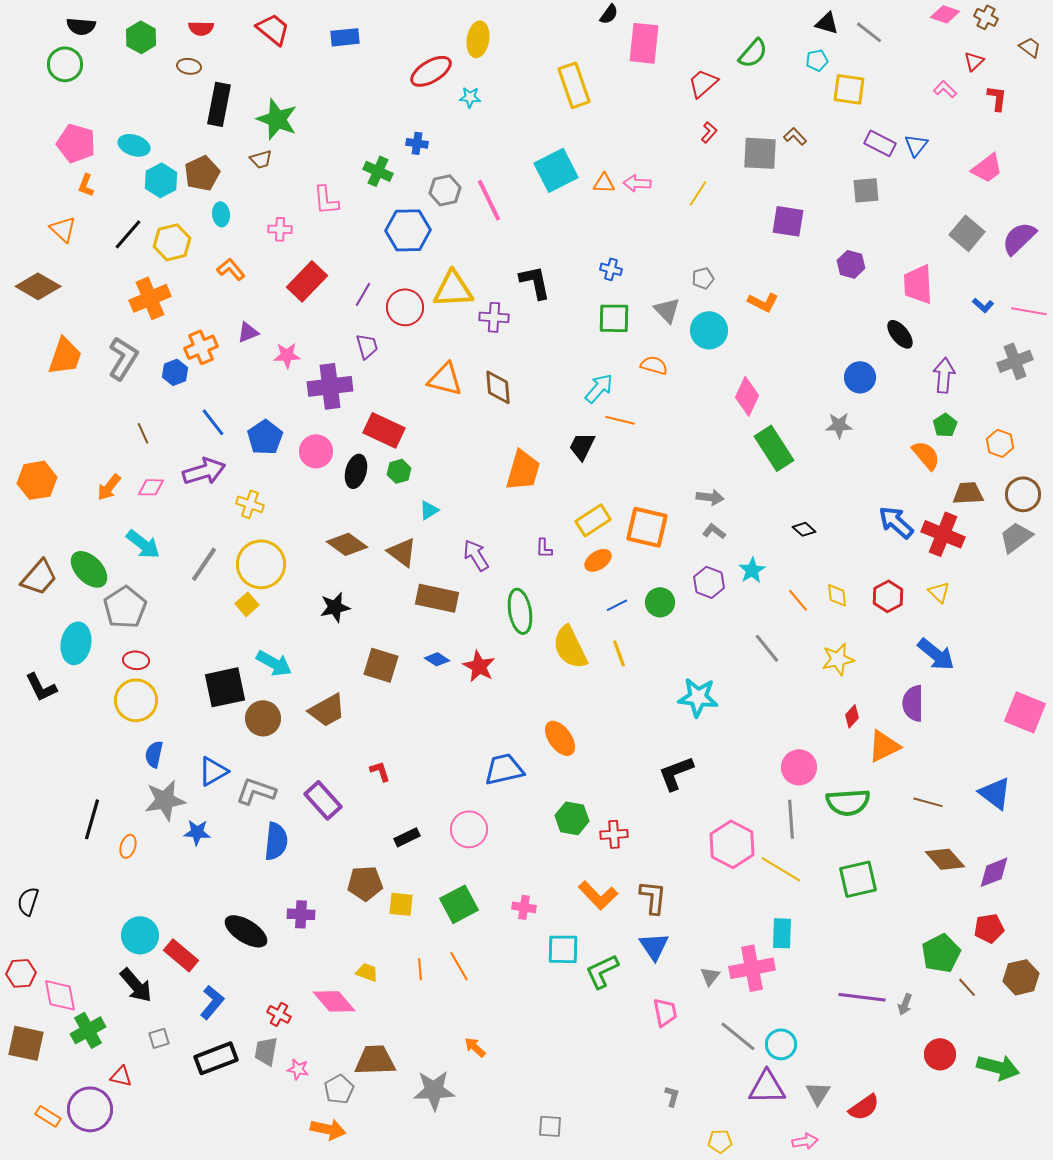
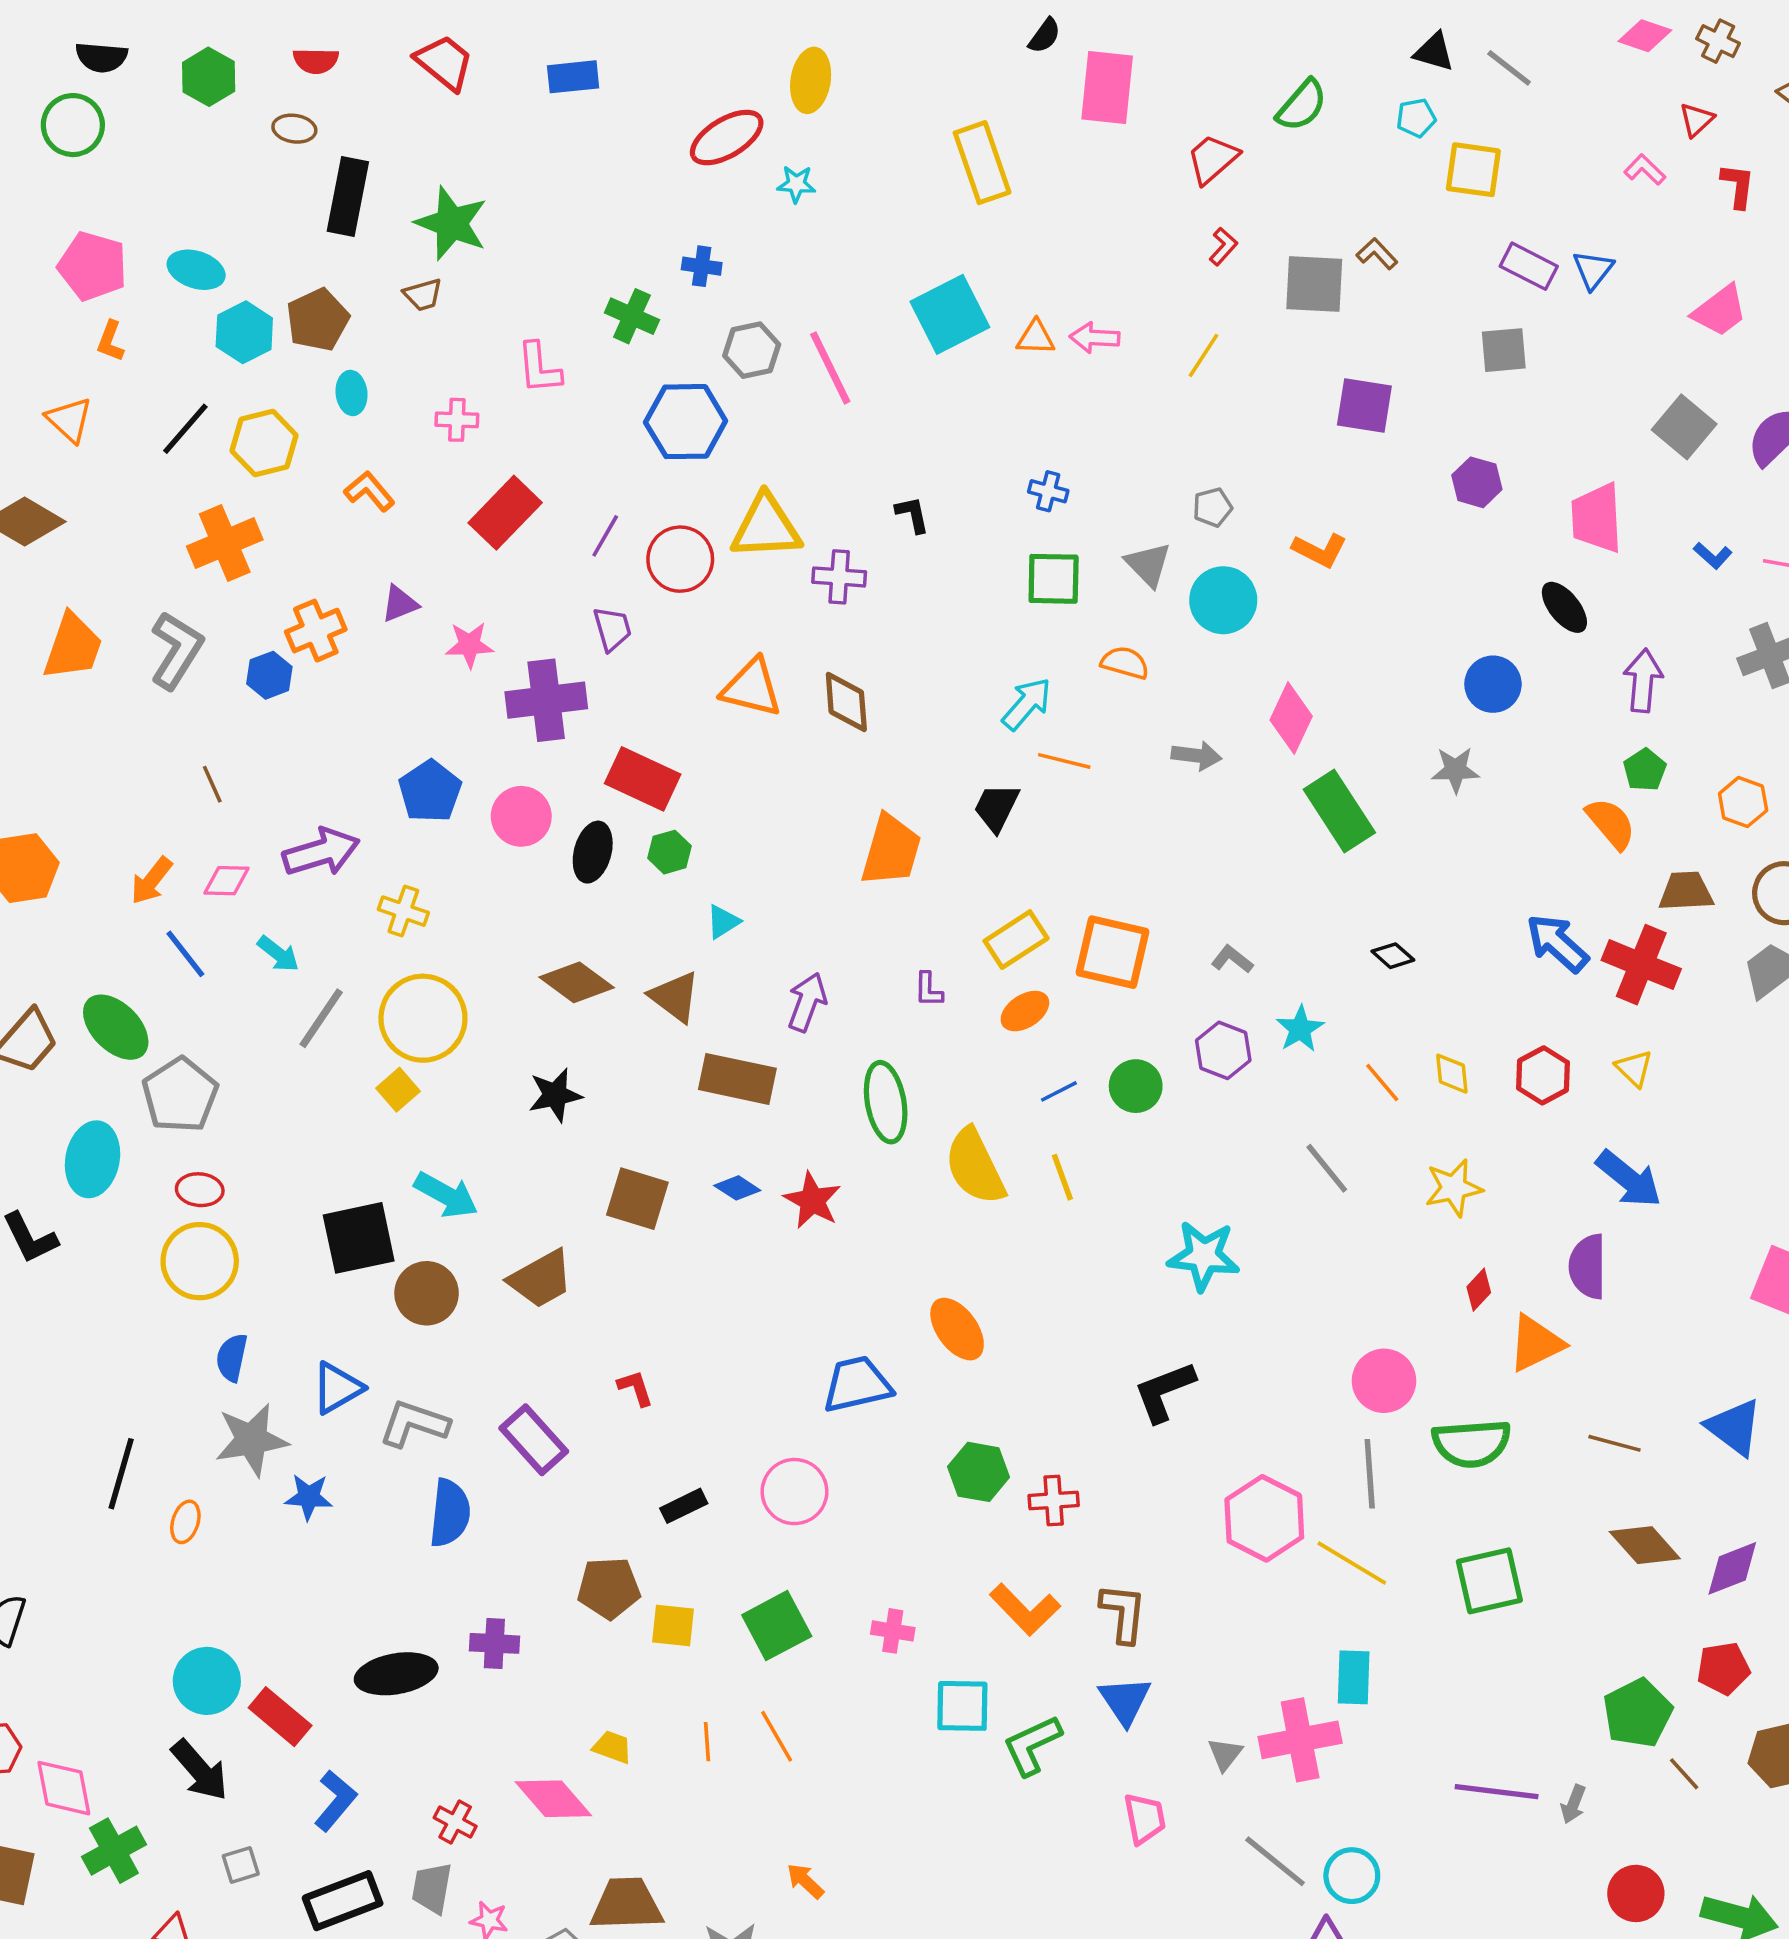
black L-shape: (535, 282) -> (912, 514), size x0.6
blue line: (213, 422) -> (185, 954), moved
gray arrow: (710, 497) -> (1196, 756), moved
cyan arrow: (143, 544) -> (278, 954), moved, size x0.7
purple arrow: (476, 555) -> (807, 1002), turned 52
black ellipse: (246, 931) -> (396, 1674), turned -42

